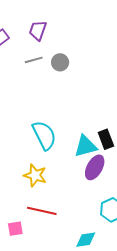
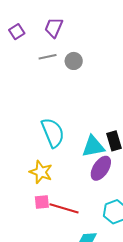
red line: (42, 211) -> (64, 208), moved
pink square: (15, 229) -> (42, 202), moved

